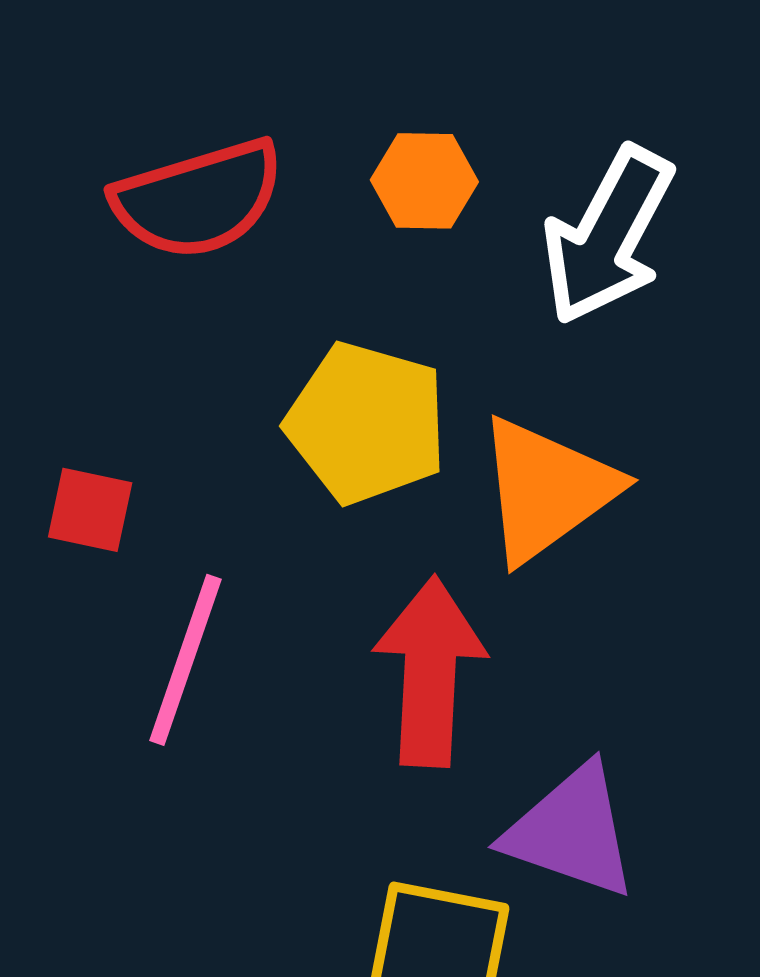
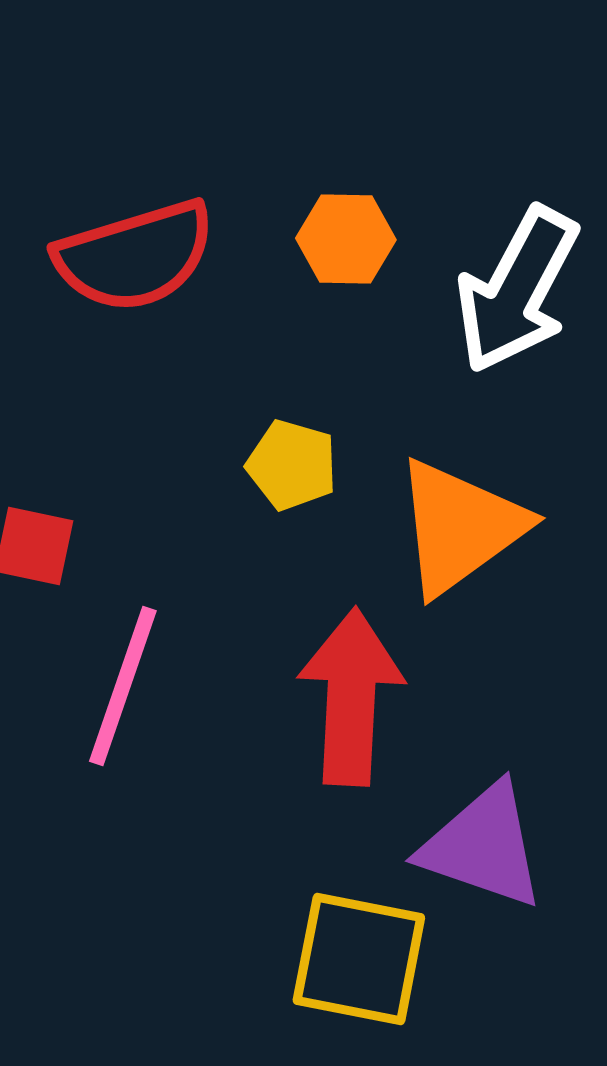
yellow pentagon: (367, 423) -> (292, 465), size x0.6

